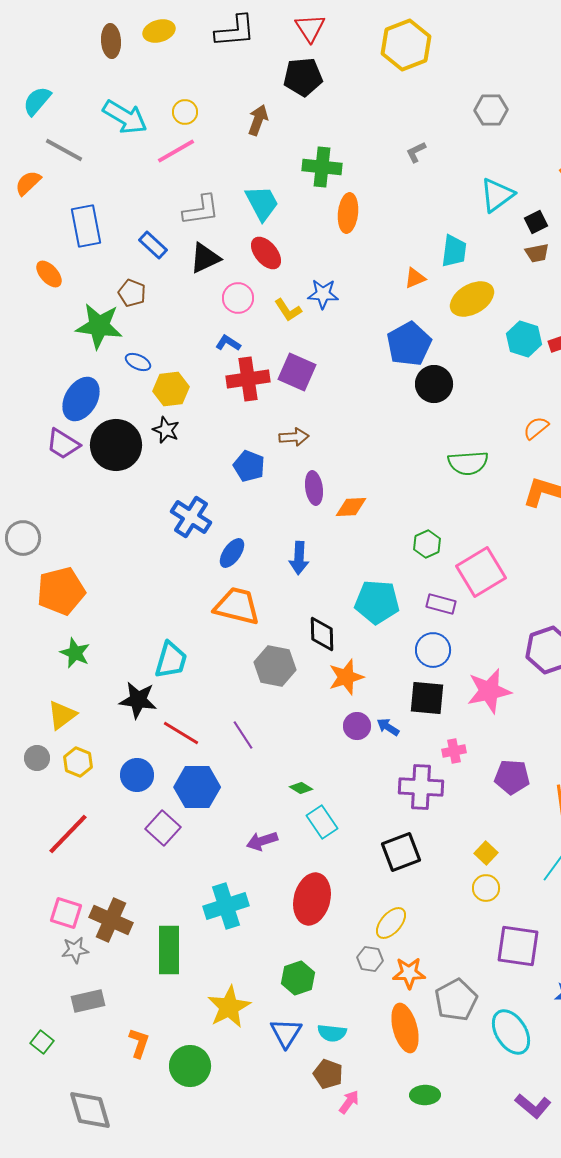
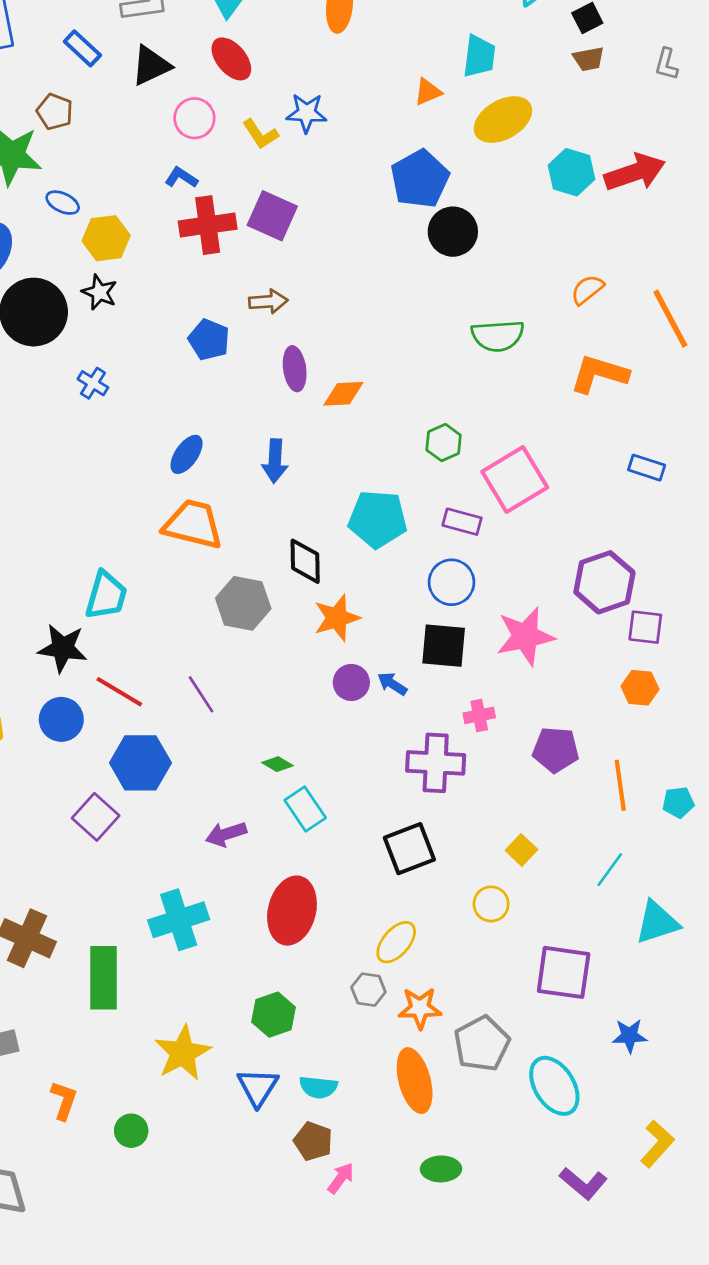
blue cross: (191, 517) -> (93, 383), moved, size x0.6
blue circle: (137, 775) -> (61, 719), moved
yellow circle: (486, 888) -> (491, 904), moved
green circle: (190, 1066) -> (131, 1131), size x0.6

